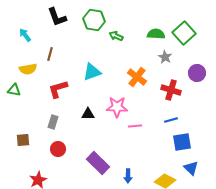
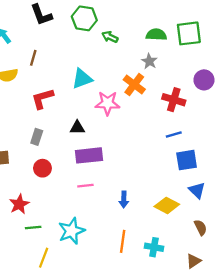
green square: (184, 33) -> (189, 33), turned 35
gray star: (165, 57) -> (149, 61), moved
pink star: (117, 107) -> (108, 103), moved
pink line: (135, 126) -> (85, 186), moved
purple rectangle: (98, 163) -> (89, 155), moved, turned -50

